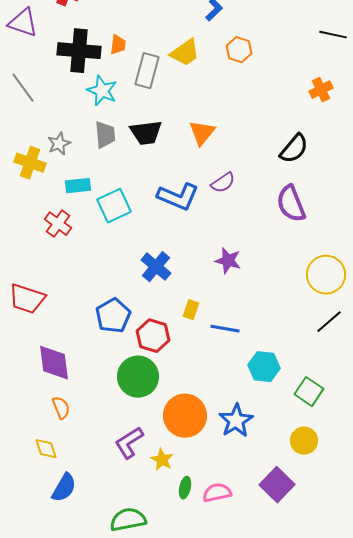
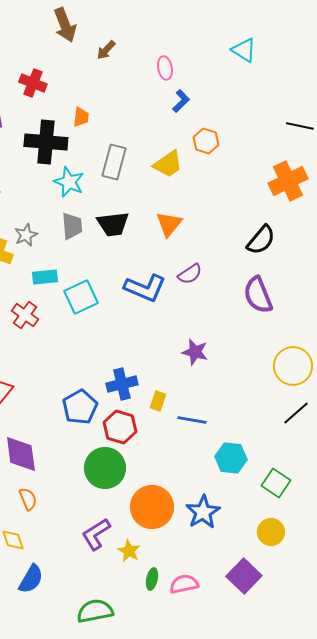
orange trapezoid: (118, 45) -> (81, 117), moved
yellow trapezoid: (185, 53) -> (168, 164), moved
orange cross: (321, 90) -> (288, 181), size x1.6
blue cross: (156, 267) -> (122, 384), moved, turned 36

